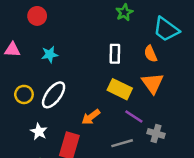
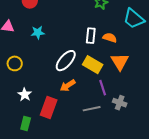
orange semicircle: (151, 54) -> (110, 38), moved, turned 128
white ellipse: (54, 95) -> (66, 61), moved
purple line: (134, 117) -> (103, 88), turned 35

